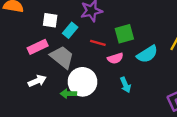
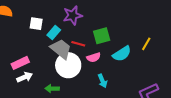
pink rectangle: (38, 47) -> (20, 63), moved
gray trapezoid: (62, 57) -> (61, 49), moved
white circle: (82, 82) -> (68, 65), moved

